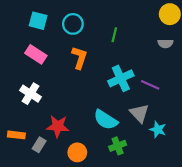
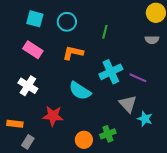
orange L-shape: (79, 58) -> (73, 53), turned -95
cyan semicircle: (106, 120) -> (80, 91), moved
gray rectangle: (39, 145) -> (28, 142), moved
orange circle: (77, 152) -> (84, 140), moved

